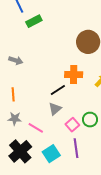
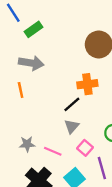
gray arrow: (16, 60) -> (31, 63), moved, size x1.5
orange line: (13, 94) -> (21, 90), moved
pink square: (72, 125) -> (85, 148), moved

